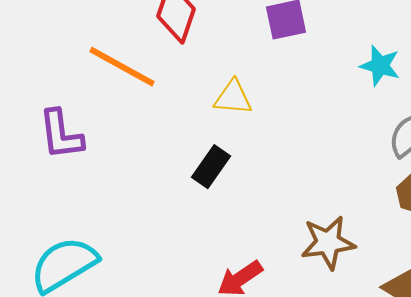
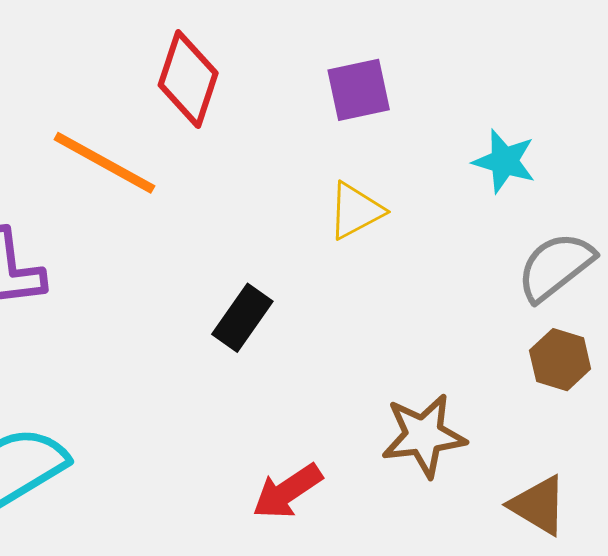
yellow triangle: (233, 98) -> (356, 211), moved, turned -33

